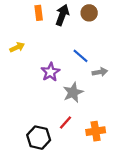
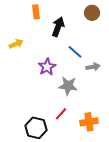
brown circle: (89, 13) -> (92, 13), moved
black arrow: (62, 15) -> (58, 27), moved
gray star: (73, 92) -> (68, 86), turned 30

